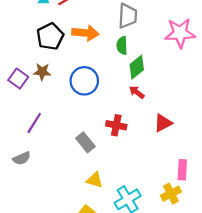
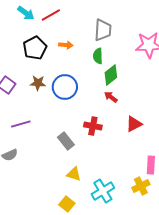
orange arrow: (85, 33) -> (66, 45), size x0.6
brown star: (42, 72) -> (38, 83), moved
purple line: (34, 123) -> (21, 124), turned 42

